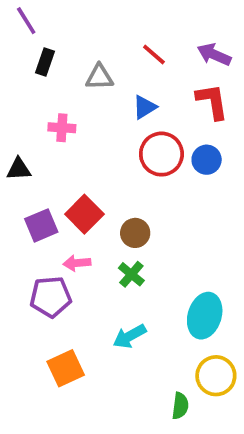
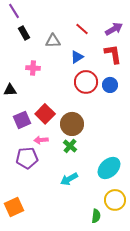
purple arrow: (214, 54) -> (114, 29), turned 126
black rectangle: (45, 62) -> (24, 33), turned -48
brown circle: (135, 233) -> (72, 124), size x1.5
cyan ellipse: (205, 316) -> (109, 168), turned 30
orange square: (66, 368) -> (14, 207), moved

